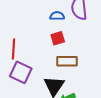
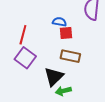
blue semicircle: (57, 16) -> (59, 22), moved

